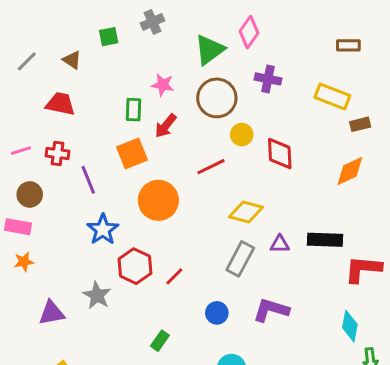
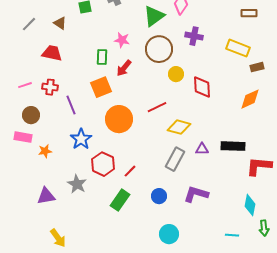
red line: (211, 167) -> (157, 107), moved
orange star: (24, 262) -> (45, 151), moved
green rectangle: (160, 341) -> (120, 200), moved, size x1.5

